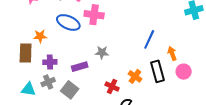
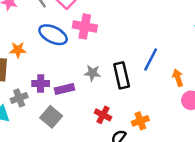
purple cross: (50, 62) -> (41, 83), moved
black rectangle: (157, 71) -> (122, 75), moved
orange cross: (135, 76) -> (140, 121), moved, turned 32
gray cross: (48, 82) -> (19, 98), moved

